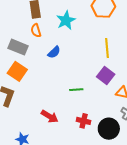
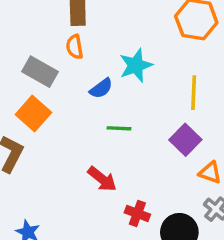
cyan star: (66, 20) -> (136, 65), moved
green line: (76, 90) -> (119, 128), moved
red arrow: (50, 116) -> (102, 179), moved

